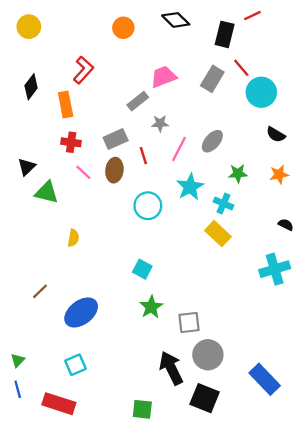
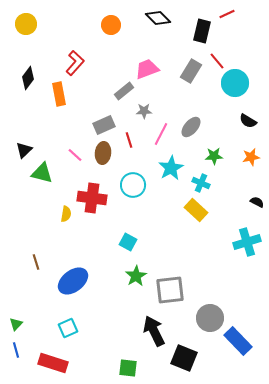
red cross: (71, 142) -> (92, 198), moved, size x1.6
brown line: (40, 291) -> (36, 262), turned -63
gray square: (189, 323) -> (170, 290), size x1.4
gray circle: (208, 355) -> (210, 318), moved

